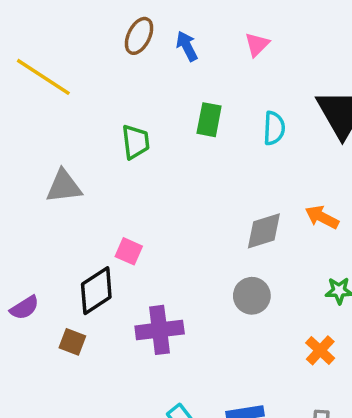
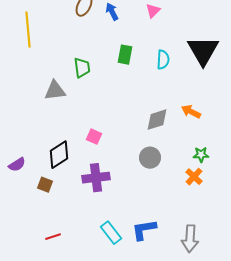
yellow line: (43, 77) -> (28, 30), turned 52
gray triangle: (64, 186) -> (55, 91), moved
pink square: (129, 251) -> (94, 137), moved
orange cross: (320, 350) -> (194, 177), moved

